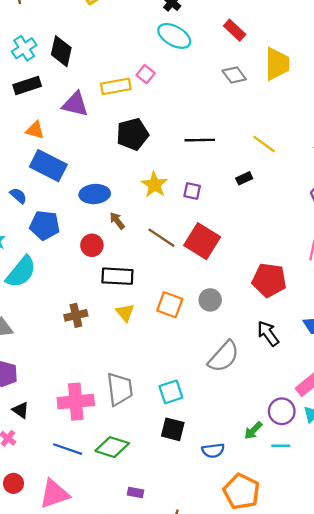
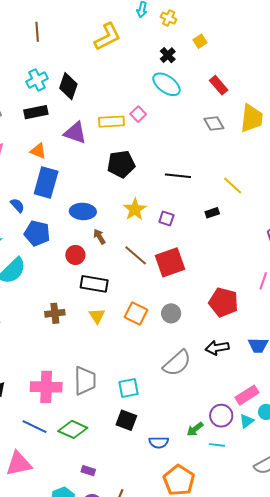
blue rectangle: (48, 166) -> (46, 183), turned 72
red square: (202, 241) -> (170, 262), turned 32
black arrow: (268, 333) -> (217, 348), turned -70

